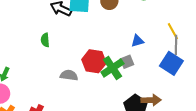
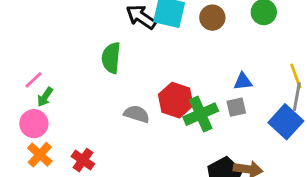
green semicircle: (45, 40) -> (111, 58), size x1.5
gray square: (127, 62) -> (236, 107), moved

